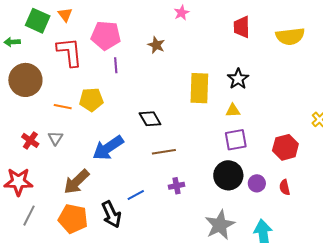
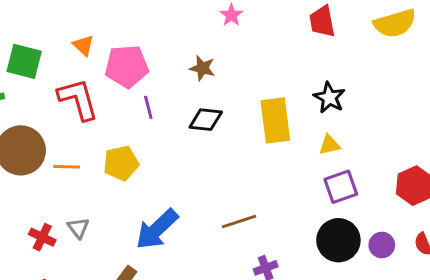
orange triangle: (65, 15) -> (83, 45), moved
orange line: (63, 107) -> (67, 167), moved
black diamond: (150, 119) -> (206, 120), moved, turned -45

